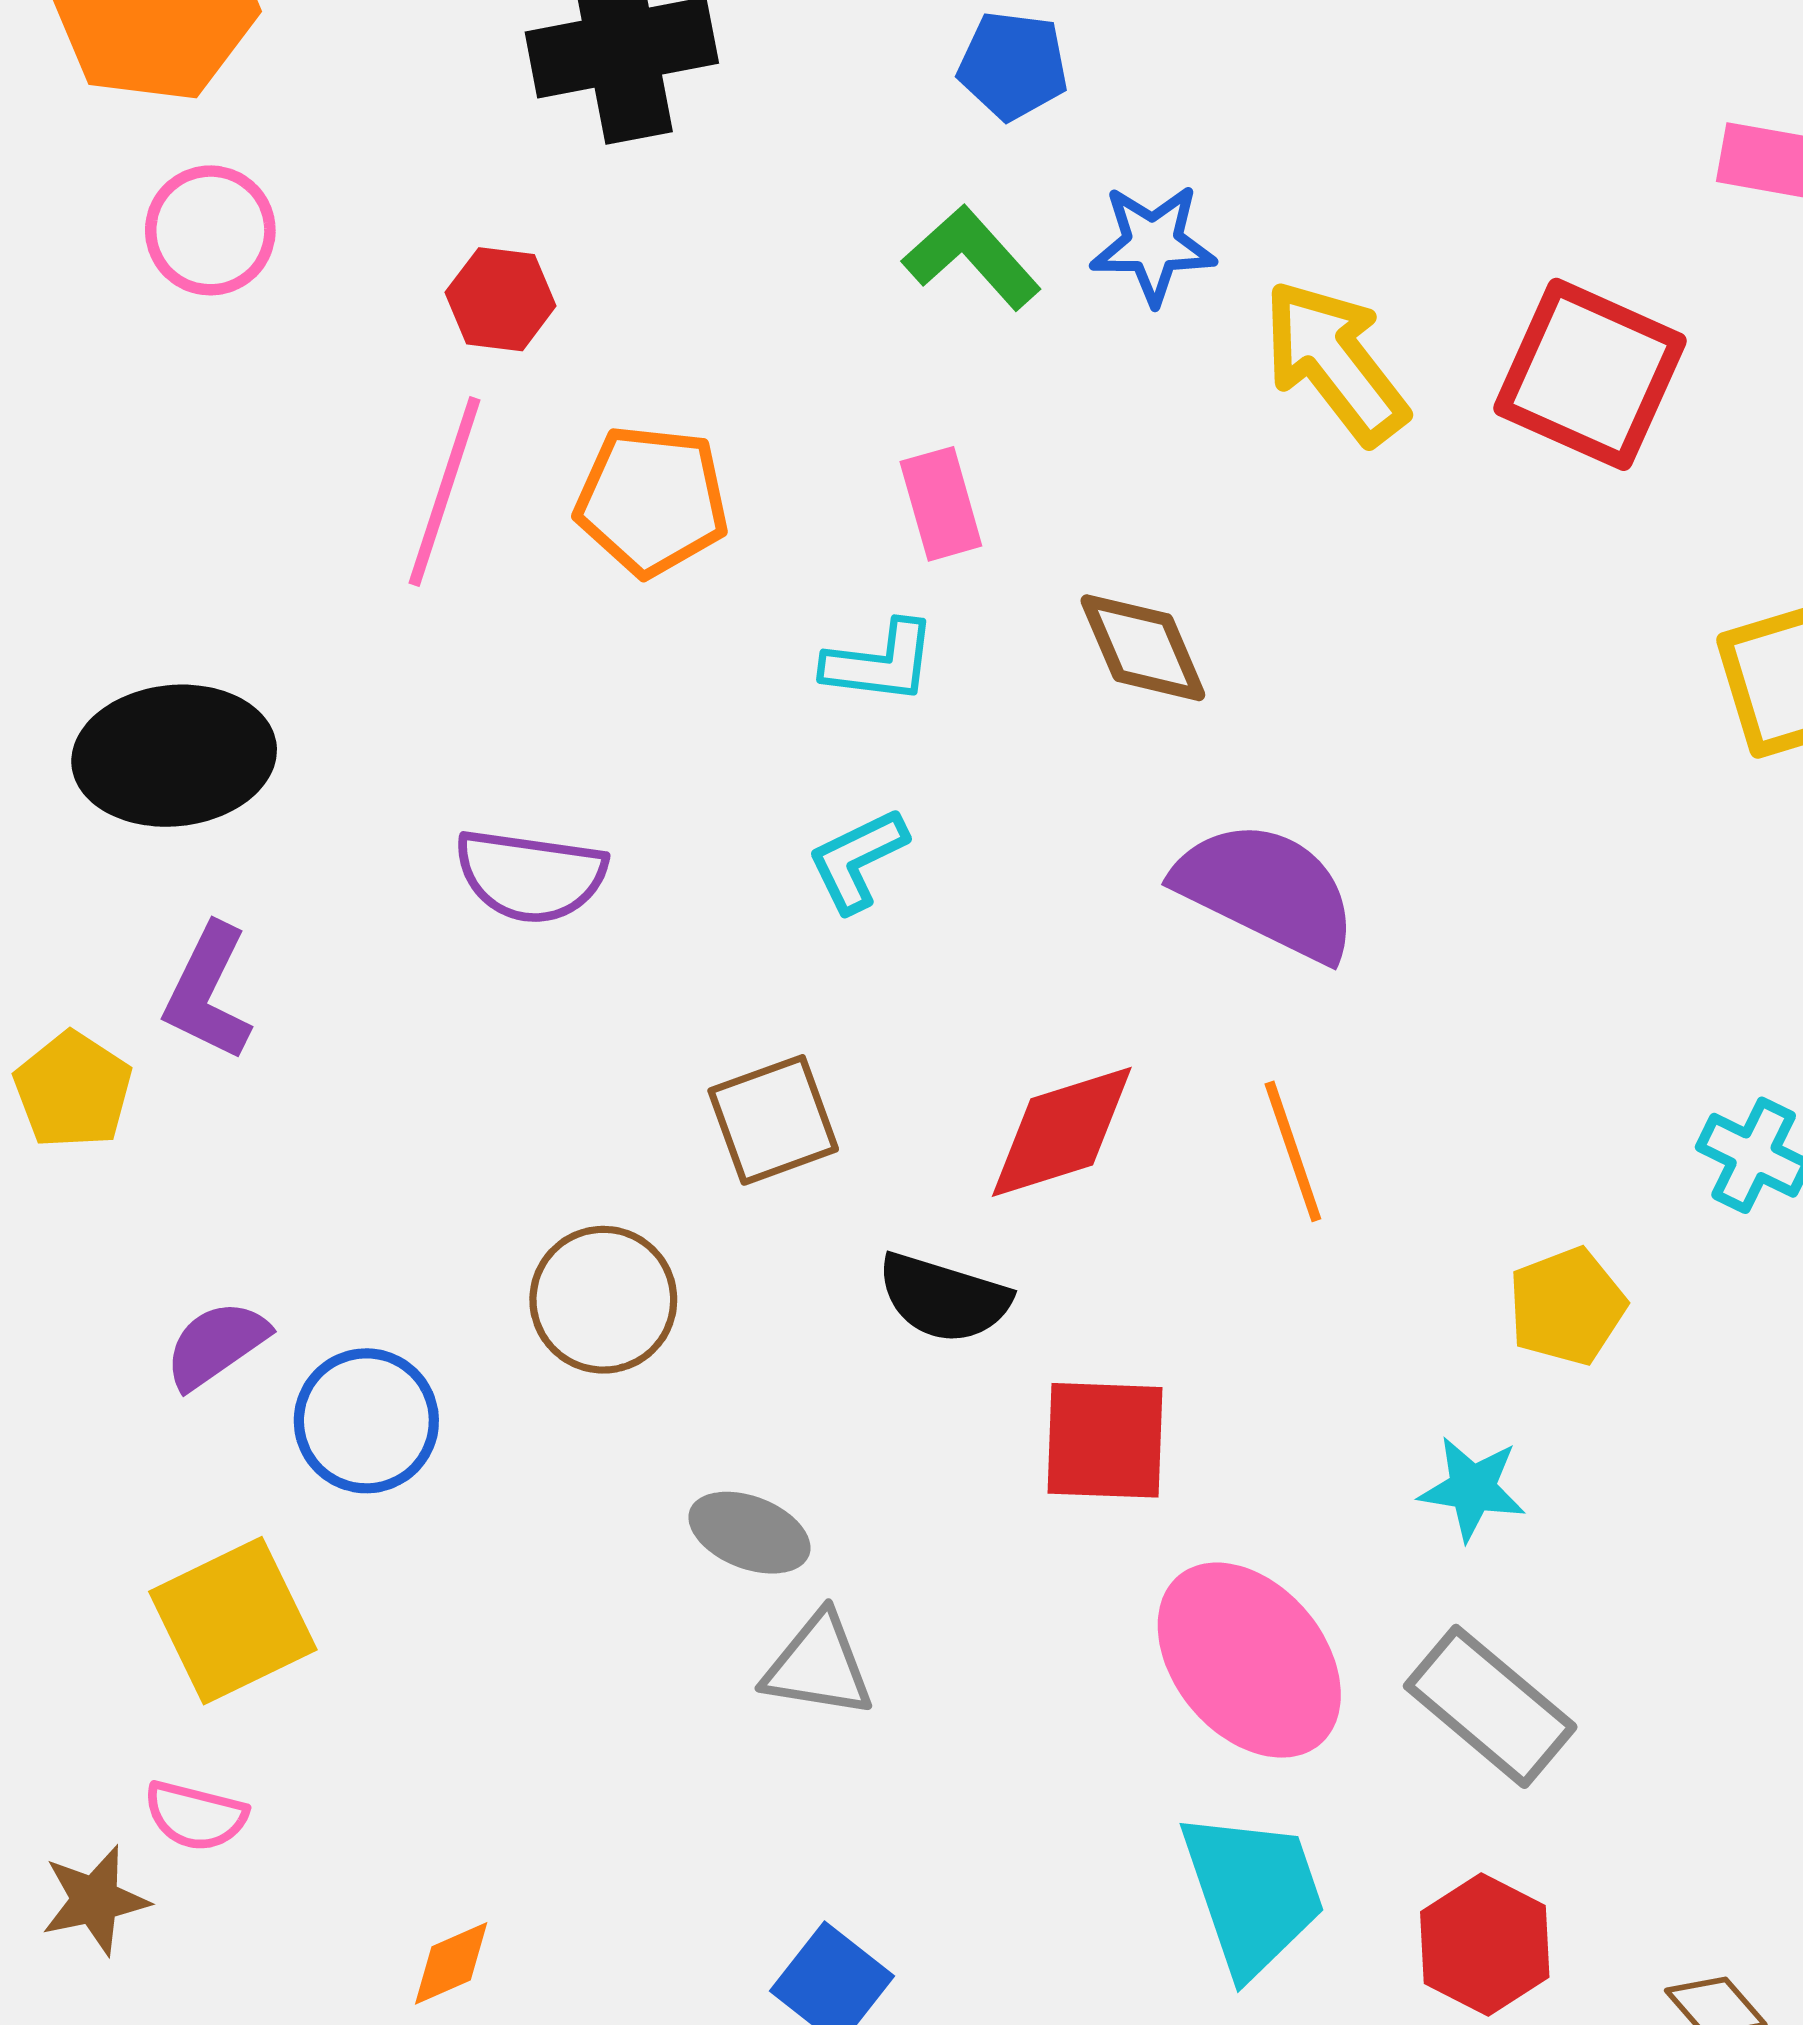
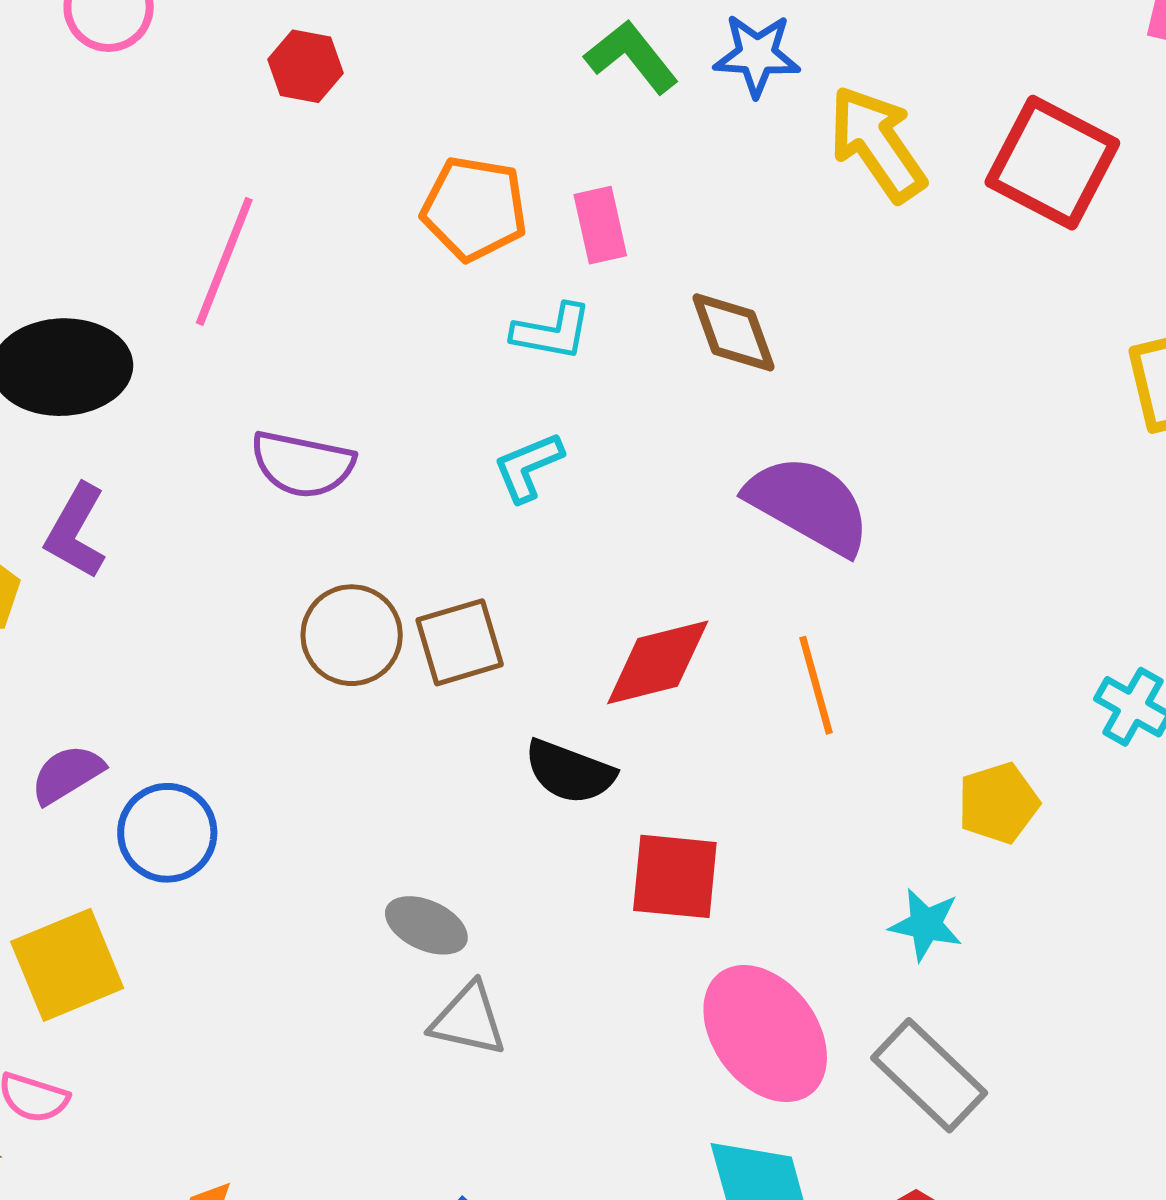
pink line: (445, 492) -> (224, 261), moved
orange pentagon: (652, 501) -> (474, 209), moved
brown circle: (603, 1300) -> (352, 635), moved

